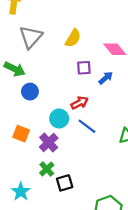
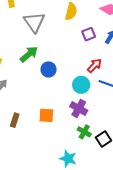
green arrow: (15, 69) -> (29, 54), turned -48
orange square: (21, 134) -> (46, 115), moved

